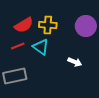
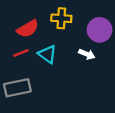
yellow cross: (48, 25) -> (61, 18), moved
white arrow: (75, 62) -> (87, 54), moved

